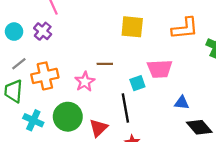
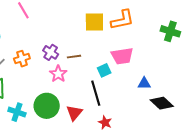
orange L-shape: (185, 28) -> (122, 20), moved
purple cross: (43, 31) -> (51, 52), moved
orange cross: (45, 76) -> (22, 59), moved, size x0.7

